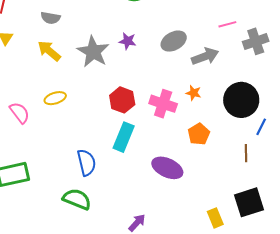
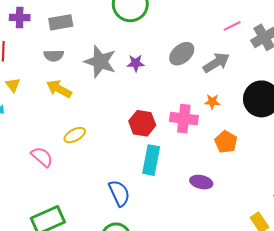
gray star: (93, 52) -> (100, 62), moved
purple ellipse: (167, 168) -> (201, 182), size x0.7

